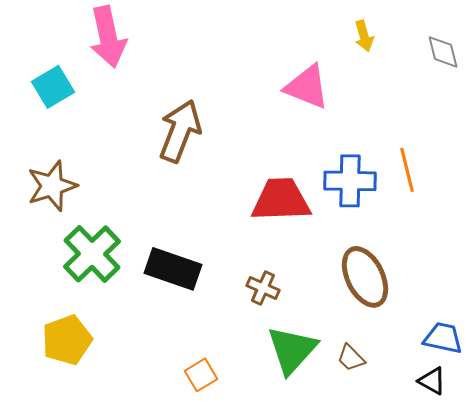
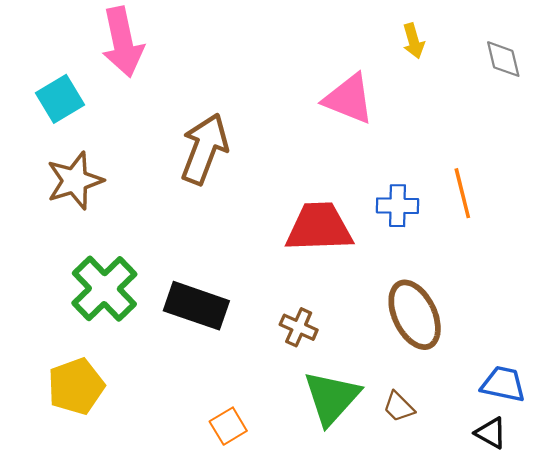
blue cross: (350, 181) -> (398, 206), size x0.7
brown star: (52, 186) -> (75, 181), moved

